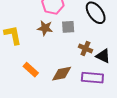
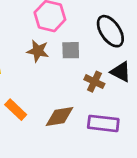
black triangle: (103, 56) -> (121, 72), moved

